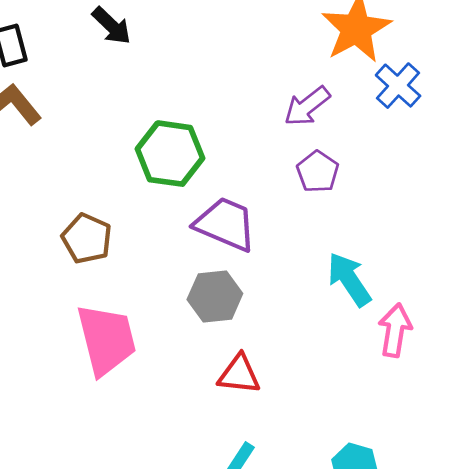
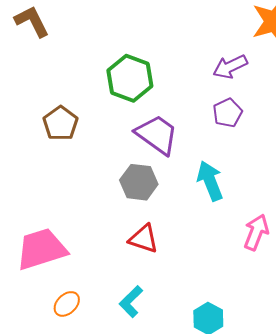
cyan arrow: (349, 279) -> (210, 181), moved
pink trapezoid: (106, 340) -> (41, 249), moved, turned -106

